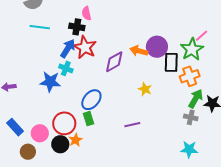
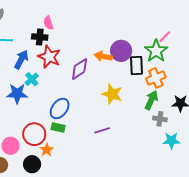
blue arrow: (68, 48) -> (21, 59), moved
cyan cross: (66, 68) -> (32, 79), turned 32
yellow star: (145, 89) -> (112, 94), size x1.5
green arrow: (196, 99) -> (151, 100), moved
green rectangle: (89, 119) -> (58, 128), turned -56
black circle: (60, 144) -> (32, 164), moved
cyan star: (189, 149) -> (171, 141), moved

